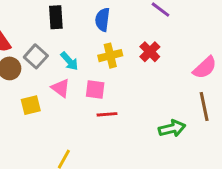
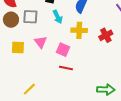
gray square: (36, 56) -> (30, 17), turned 35
cyan arrow: (69, 61) -> (58, 17), moved

